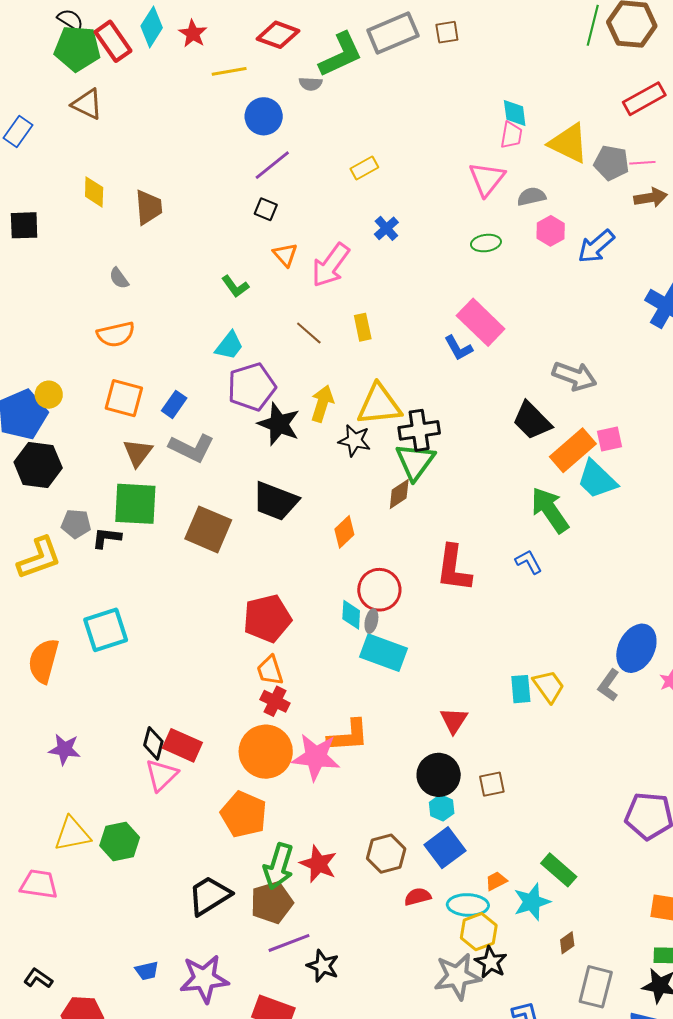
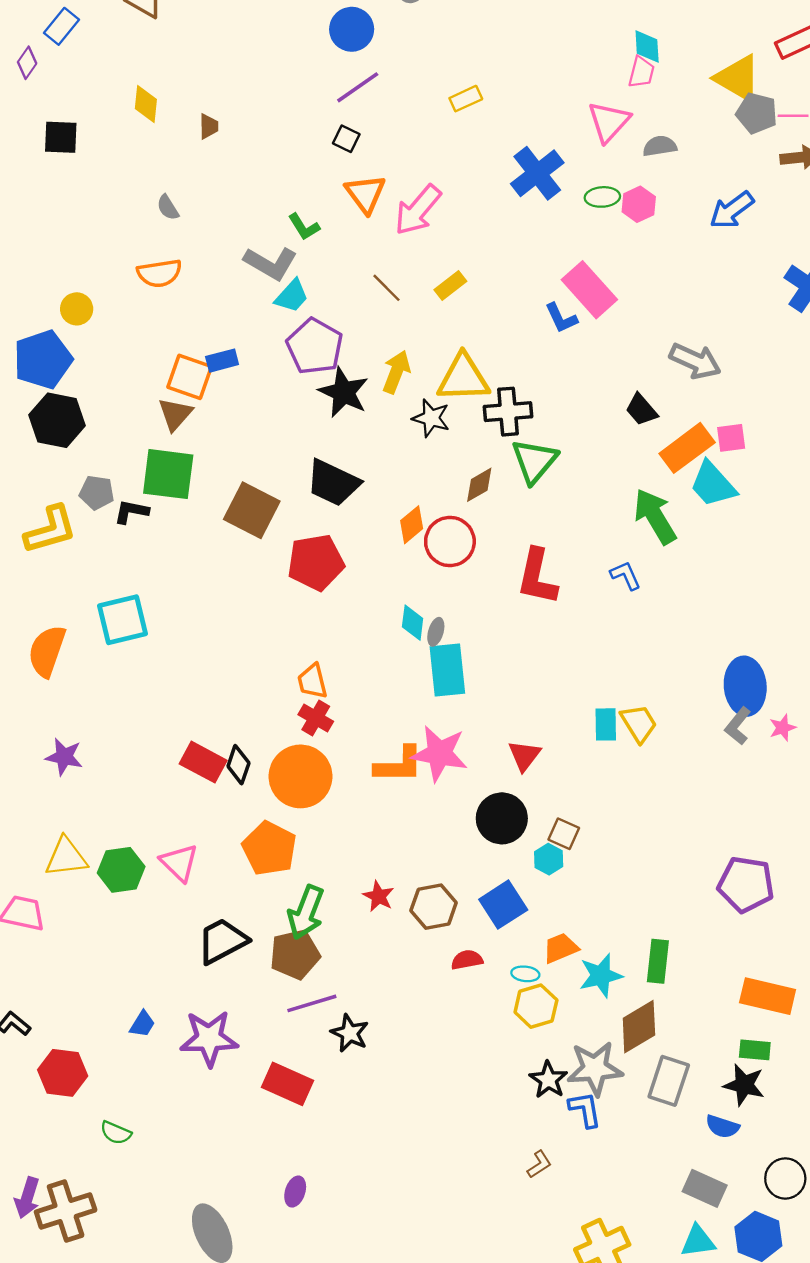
yellow triangle: (569, 143) -> (738, 78), moved
brown trapezoid: (149, 207) -> (209, 126), size x0.6
blue cross: (386, 228) -> (537, 173), moved, size x1.8
pink hexagon: (551, 231) -> (639, 204), moved
orange triangle: (285, 255) -> (365, 194), size x1.4
yellow rectangle: (363, 327) -> (450, 286), turned 60
purple pentagon: (252, 387) -> (315, 346), turned -30
yellow circle: (49, 395) -> (77, 309), moved
orange square: (124, 398) -> (190, 377), moved
blue rectangle: (174, 404) -> (222, 361), turned 36
black trapezoid: (532, 421) -> (641, 410), size x0.7
gray L-shape: (192, 448) -> (271, 263), moved
green triangle: (415, 461) -> (534, 461), moved
red circle: (379, 590) -> (450, 542), moved
red pentagon: (267, 618) -> (316, 562), moved
blue ellipse: (636, 648) -> (745, 686), turned -36
cyan rectangle: (383, 653) -> (447, 670), turned 60
gray L-shape: (609, 685) -> (738, 726), moved
black diamond: (153, 743) -> (238, 765), moved
pink star: (316, 757) -> (439, 753), moved
pink triangle: (161, 775) -> (179, 863), moved, turned -36
brown square: (492, 784) -> (564, 834), turned 32
cyan hexagon: (442, 808) -> (549, 859), moved
red star: (318, 864) -> (378, 896), moved, size x0.7
green rectangle: (559, 870) -> (658, 961), moved, turned 51
orange trapezoid: (496, 881) -> (561, 948), size x1.4
cyan ellipse: (468, 905) -> (525, 974), size x0.6
brown diamond: (567, 943) -> (639, 1027), size x2.0
black star: (491, 962) -> (548, 1080), moved
blue trapezoid: (147, 971) -> (142, 1024), turned -50
gray star: (457, 976) -> (595, 1069), moved

